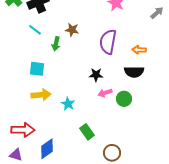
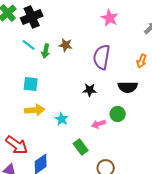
green arrow: (56, 44) -> (46, 51), moved
orange arrow: (139, 50) -> (142, 61), moved, turned -72
pink arrow: (105, 93) -> (99, 124), moved
red arrow: (23, 130) -> (17, 145), turned 35

